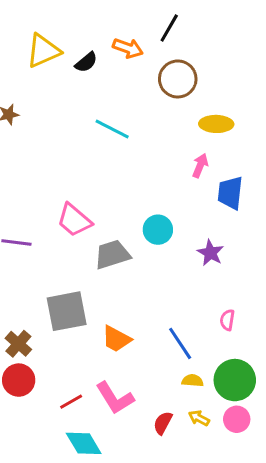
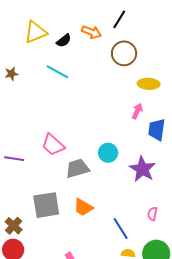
cyan line: (112, 129) -> (57, 72), moved
purple star: (210, 253) -> (142, 169), size x1.5
orange trapezoid: (116, 339) -> (83, 207), moved

